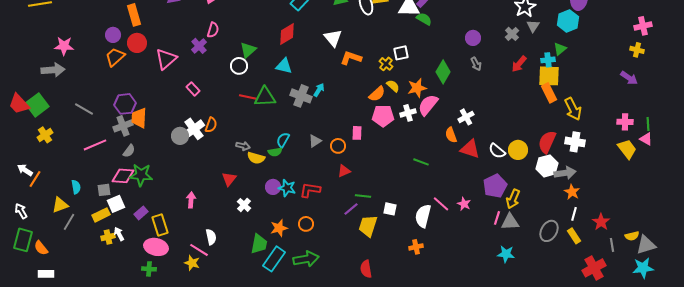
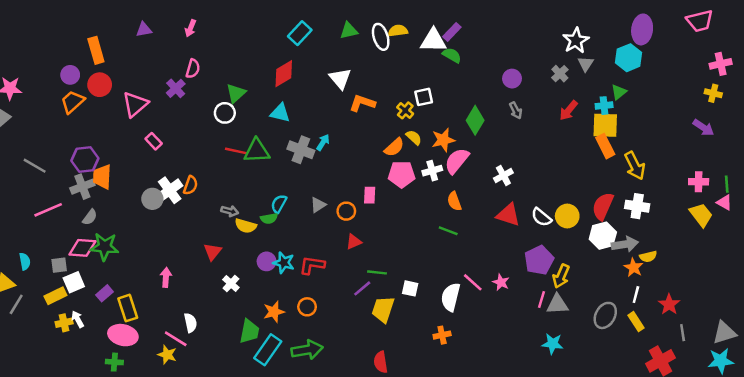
pink rectangle: (193, 89) -> (154, 141), moved
orange semicircle: (451, 135) -> (454, 201), moved
yellow semicircle: (632, 236) -> (648, 257), moved

